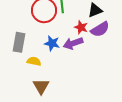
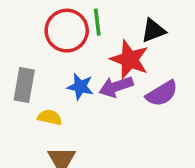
red star: (81, 27) -> (130, 59), size x1.6
purple semicircle: (100, 29) -> (162, 93), moved

